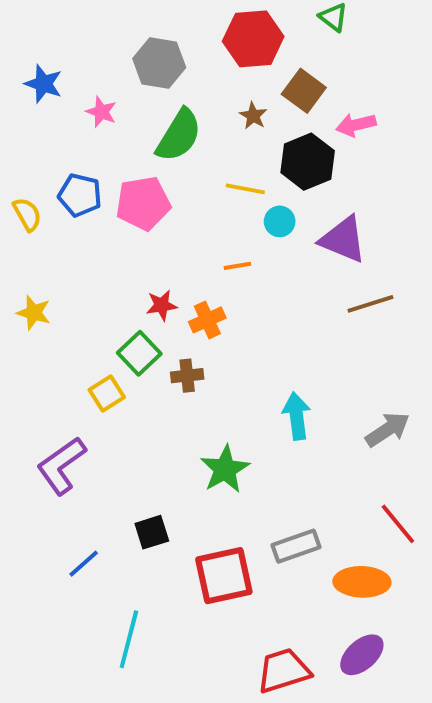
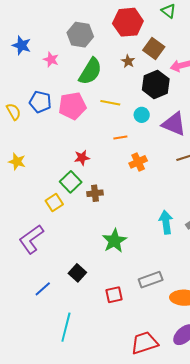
yellow line: (245, 189) -> (110, 103), moved
orange cross: (207, 320) -> (138, 162), moved
cyan arrow: (297, 416) -> (166, 222), moved
black square: (152, 532) -> (77, 273), turned -30
red square: (224, 576) -> (114, 295), size x0.6

